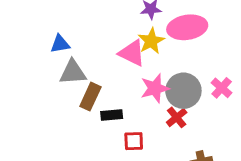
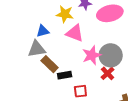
yellow star: (151, 41) -> (65, 14), moved, turned -30
blue triangle: (60, 44) -> (43, 31), moved
brown rectangle: (90, 97) -> (50, 64), turned -66

